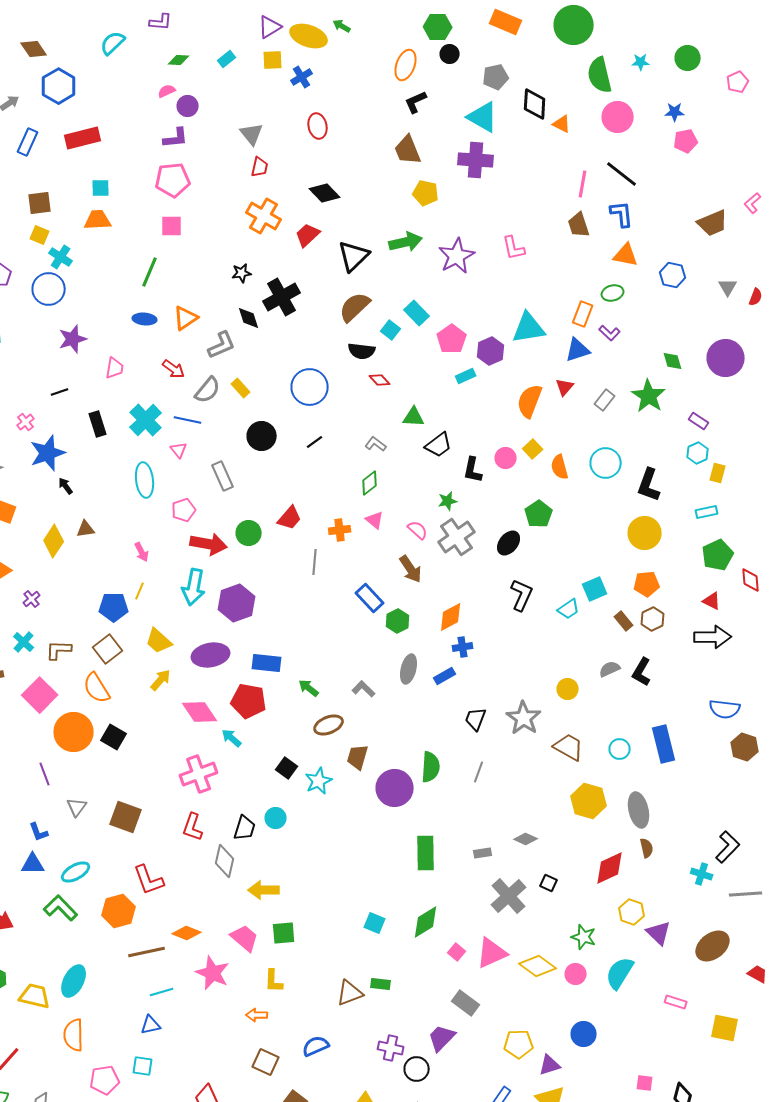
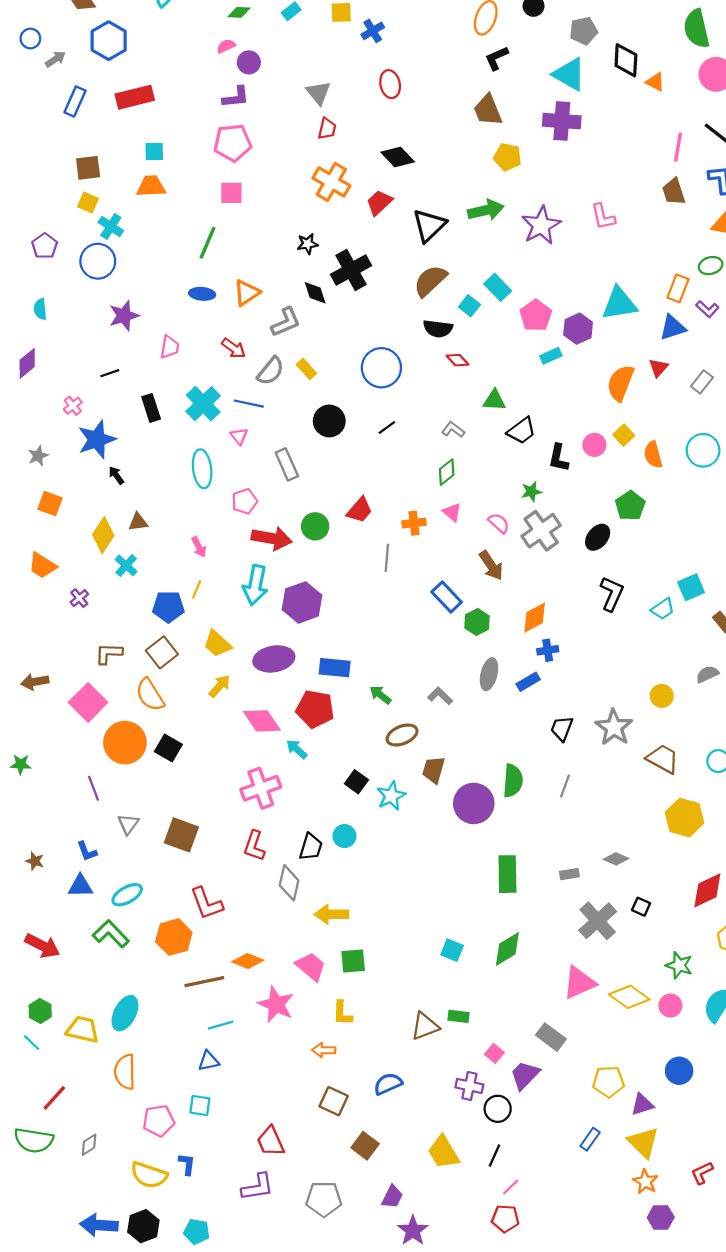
cyan cross: (24, 642) -> (126, 565), moved
pink square: (457, 952) -> (494, 1053), moved

